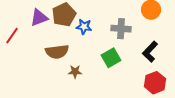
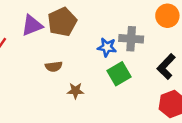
blue star: (84, 27) -> (107, 47), moved
brown semicircle: (57, 52) -> (54, 67), size x0.6

